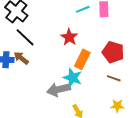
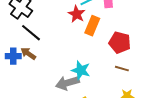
red star: (69, 37) -> (77, 14), moved
orange rectangle: (82, 59) -> (92, 26), moved

